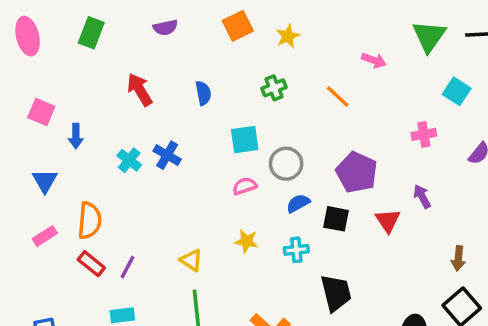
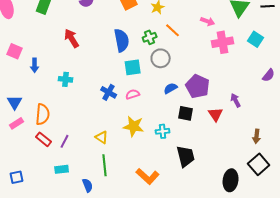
blue semicircle: (203, 93) -> (122, 40), moved, size x1.6
orange line: (338, 96) -> (173, 30), moved
pink cross: (424, 134) -> (223, 42), moved, size x1.5
blue cross: (167, 155) -> (109, 92), moved
cyan cross: (129, 160) -> (66, 79), turned -32
gray circle: (286, 164) -> (161, 58), moved
blue triangle: (45, 181) -> (15, 102), moved
blue semicircle: (298, 203) -> (171, 88), moved
yellow star: (246, 241) -> (134, 126), size x1.5

